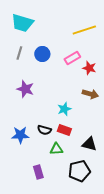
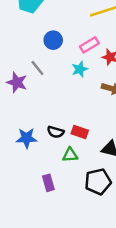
gray line: (19, 53) -> (37, 68), moved, turned -56
purple star: (25, 89) -> (17, 82), moved
cyan star: (64, 109) -> (80, 69), moved

